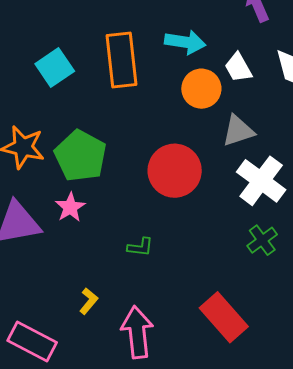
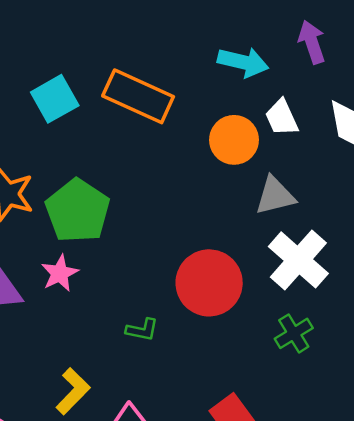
cyan arrow: (185, 42) -> (243, 62), moved
orange rectangle: (121, 60) -> (138, 96), turned -64
red circle: (175, 171) -> (209, 283), moved
yellow L-shape: (89, 301) -> (73, 391), size x1.4

